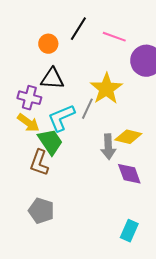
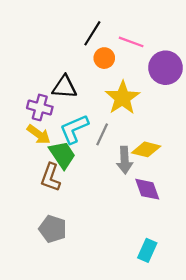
orange circle: (48, 44) -> (104, 58), moved
gray line: (87, 109) -> (102, 134), moved

